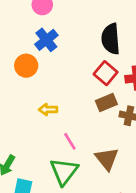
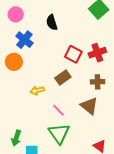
black semicircle: (111, 39) -> (52, 22), moved, size x0.7
brown rectangle: (106, 103) -> (63, 78), moved
brown triangle: (107, 159) -> (89, 106), moved

